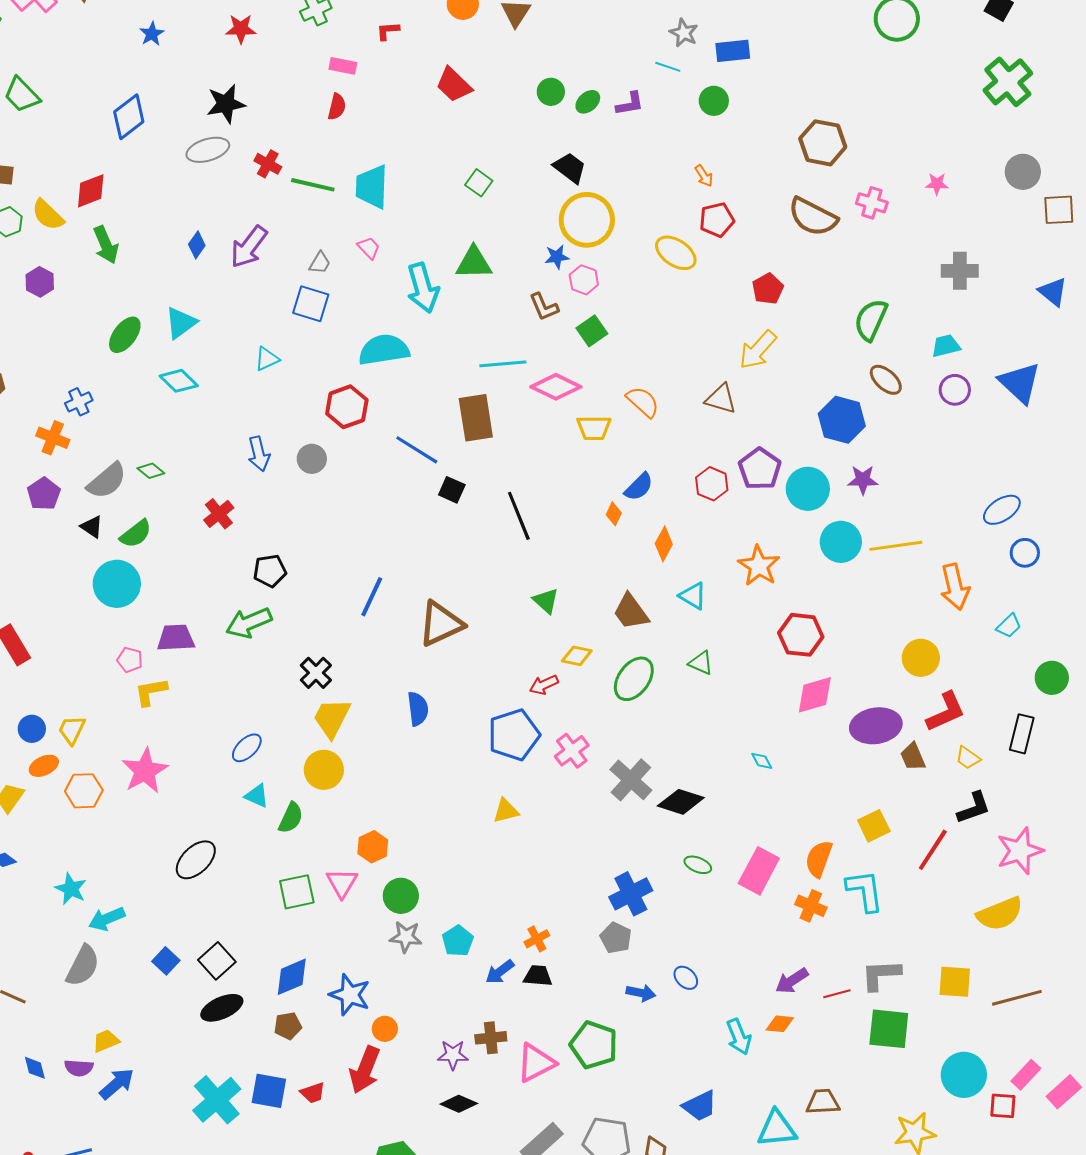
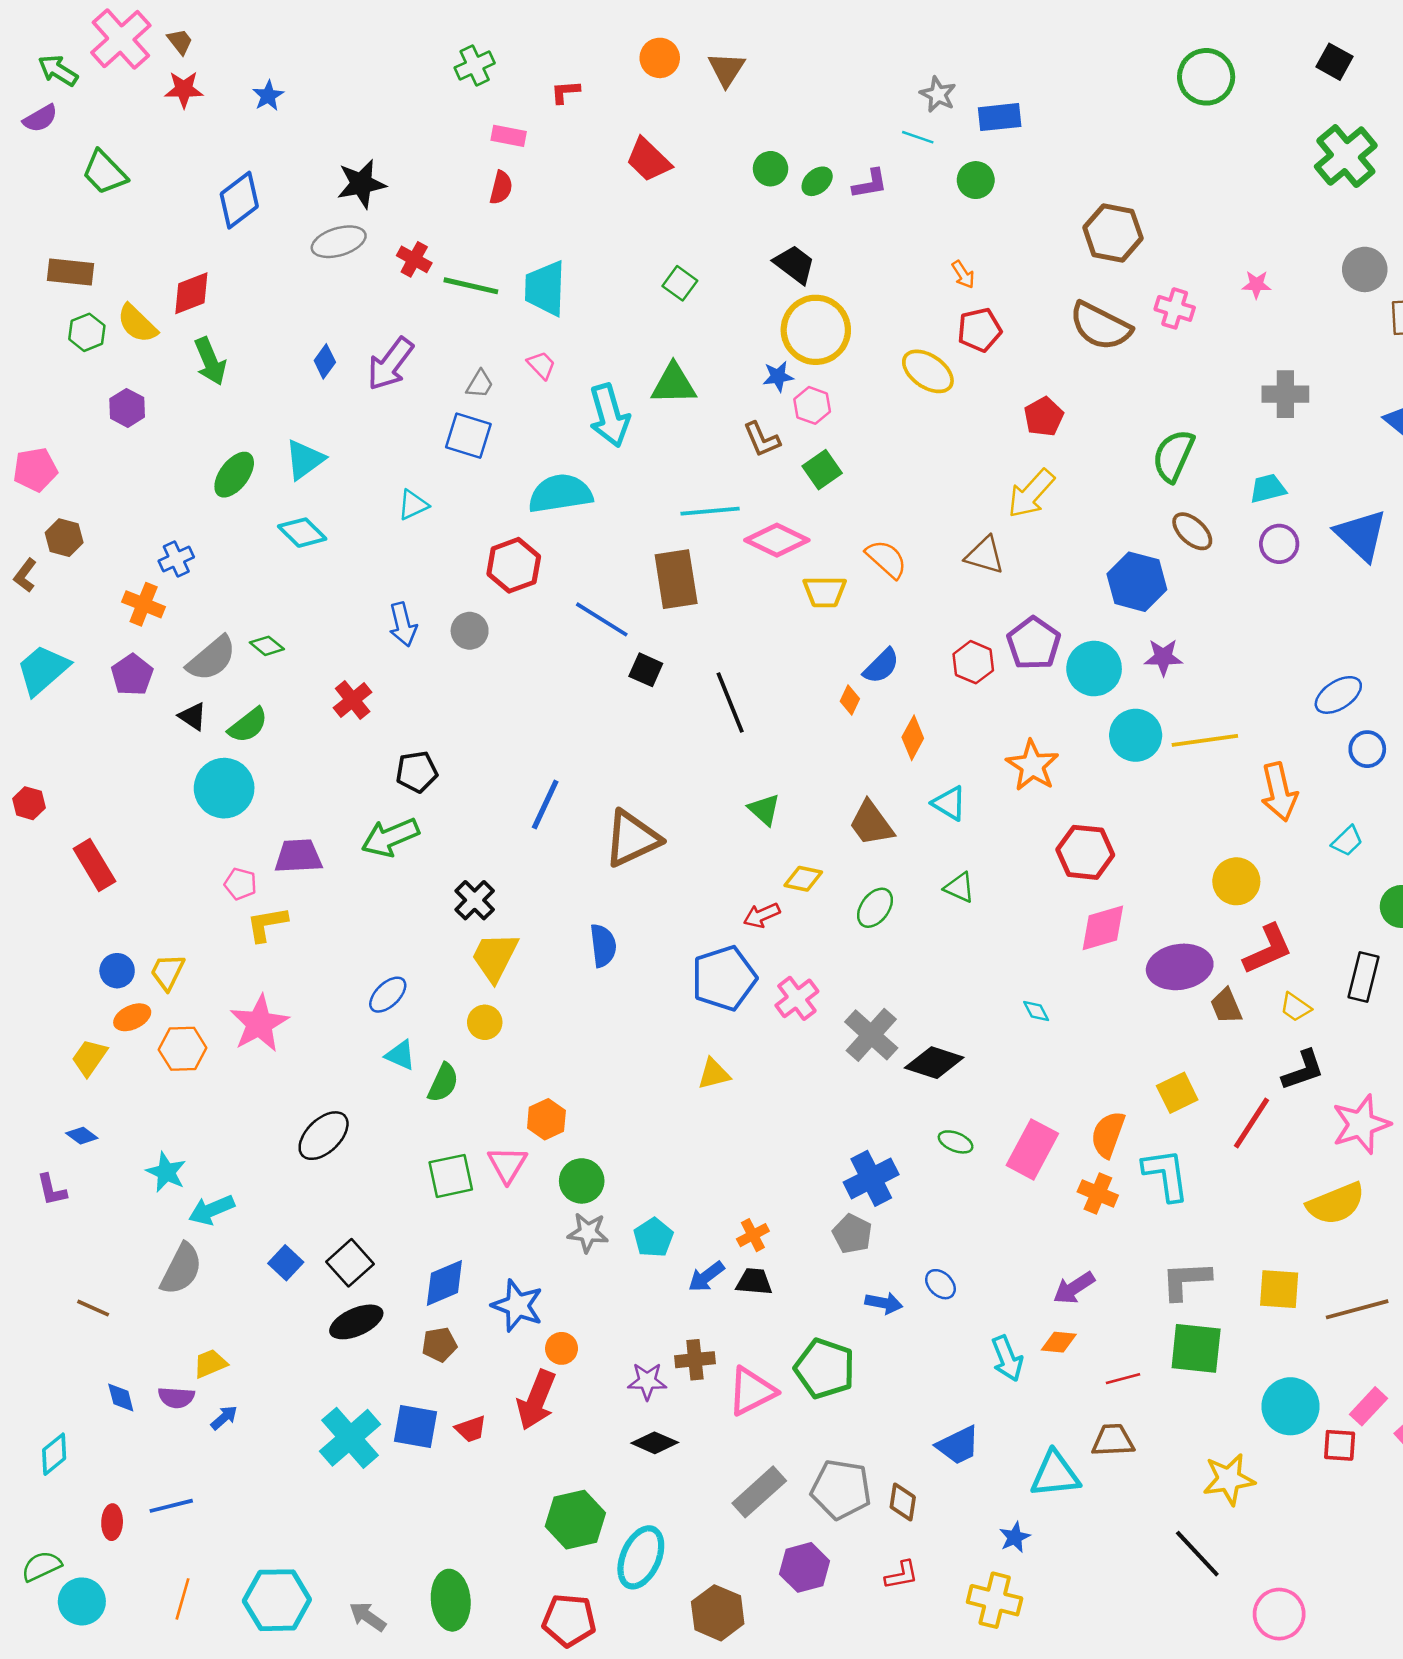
red star: (241, 29) -> (184, 89), moved
green ellipse: (634, 679) -> (875, 908), size x0.7
yellow circle: (324, 770) -> (485, 1022), size x0.7
red line: (837, 994) -> (1123, 1379), moved
blue arrow: (117, 1084) -> (224, 1418), size x0.6

